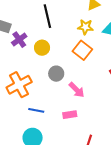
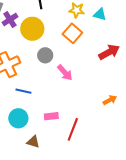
yellow circle: (42, 48) -> (32, 29), size x1.5
pink rectangle: (70, 115) -> (51, 116), moved

